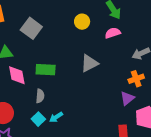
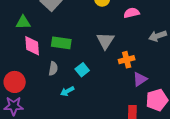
gray triangle: (89, 63) -> (105, 41), turned -36
orange cross: (136, 79) -> (127, 60), moved
cyan square: (38, 119) -> (82, 70), moved

